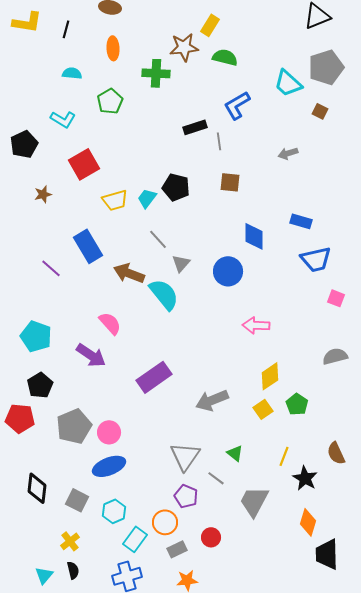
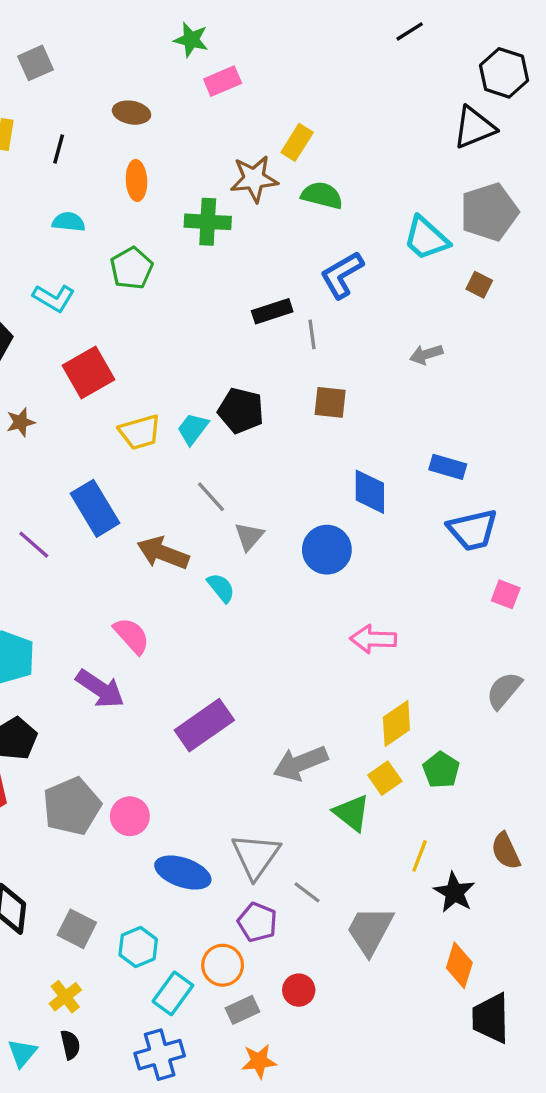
cyan semicircle: (164, 294) -> (221, 588), size x0.6
gray semicircle: (335, 356) -> (504, 690), turned -35
green triangle: (235, 453) -> (352, 813), moved, size x1.4
blue ellipse: (109, 466) -> (183, 873), moved, turned 40

